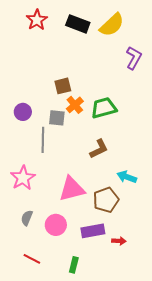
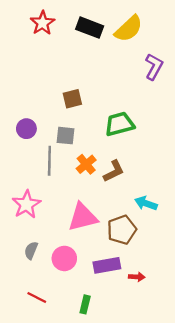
orange cross: (75, 105) -> (86, 164), moved

